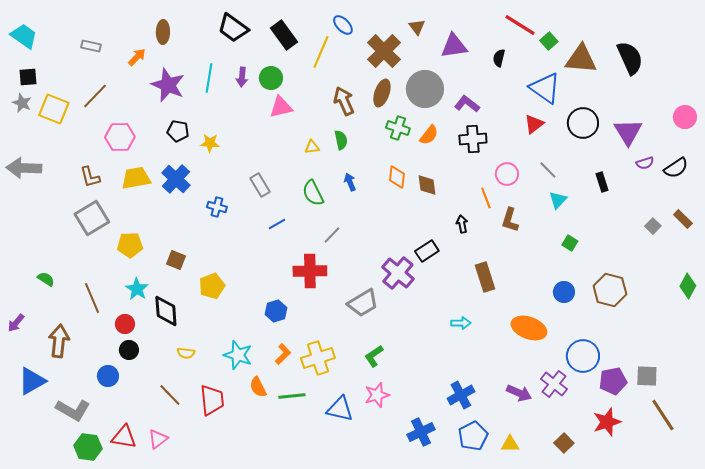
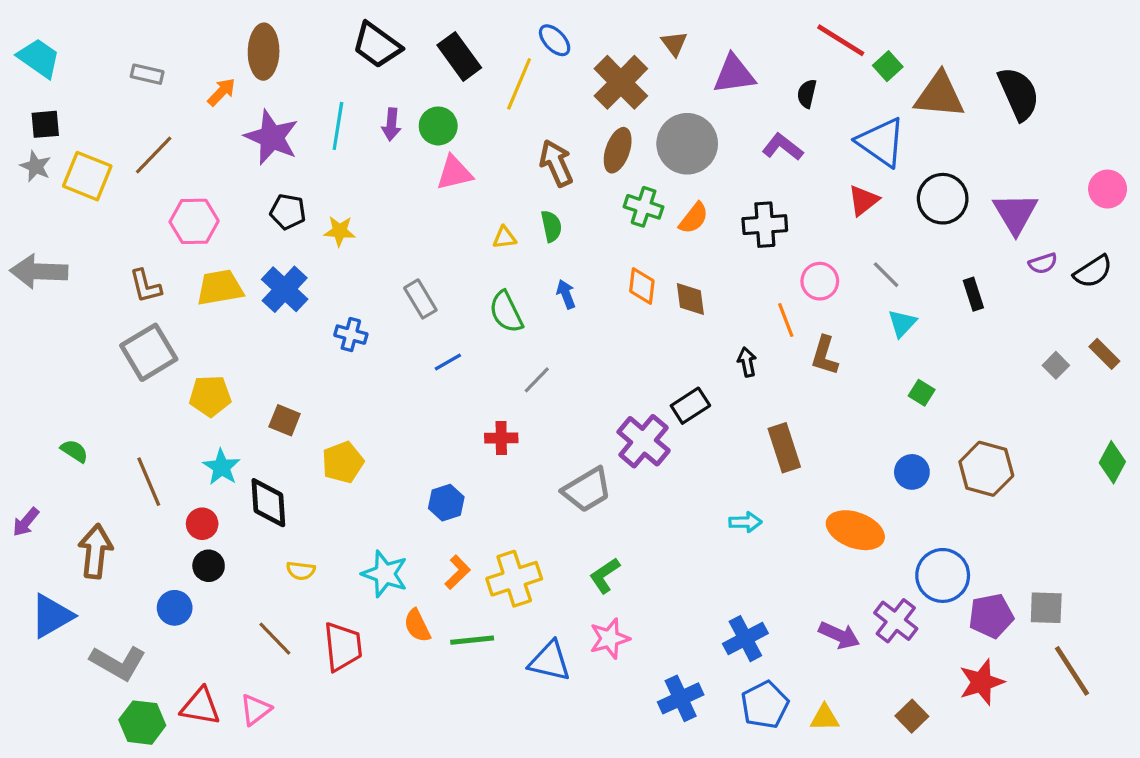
brown ellipse: (163, 32) -> (264, 52), size x1.4
purple L-shape: (467, 104) -> (783, 147), moved
red cross: (310, 271) -> (501, 438), size x0.6

